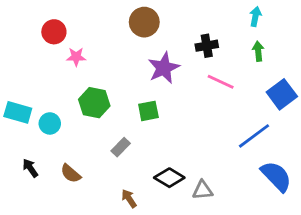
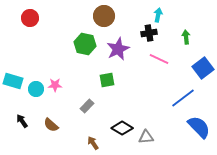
cyan arrow: (255, 17) -> (158, 15), moved
red circle: (54, 32) -> (30, 18), moved
pink star: (76, 57) -> (55, 85), moved
green hexagon: (94, 103) -> (85, 44), moved

